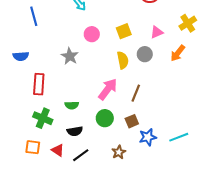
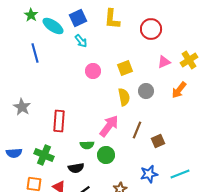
pink triangle: (157, 32) -> (164, 62), moved
blue semicircle: (21, 56) -> (14, 153), moved
gray star: (70, 56) -> (22, 107), moved
red rectangle: (39, 84) -> (59, 121), moved
green semicircle: (72, 105) -> (87, 145), moved
brown square: (132, 121) -> (158, 141), moved

